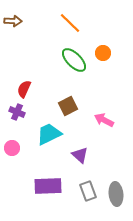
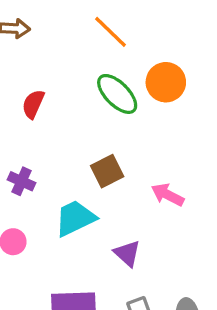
orange circle: (103, 53) -> (166, 82), size x1.5
red semicircle: (24, 89) -> (33, 104), moved

